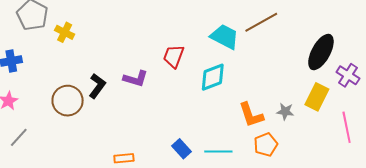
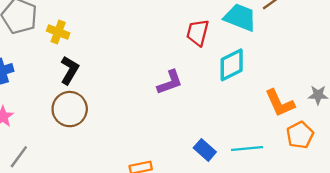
red trapezoid: (174, 56) -> (198, 33), moved
purple L-shape: (136, 79) -> (170, 82), moved, turned -30
black L-shape: (97, 86) -> (70, 70), moved

